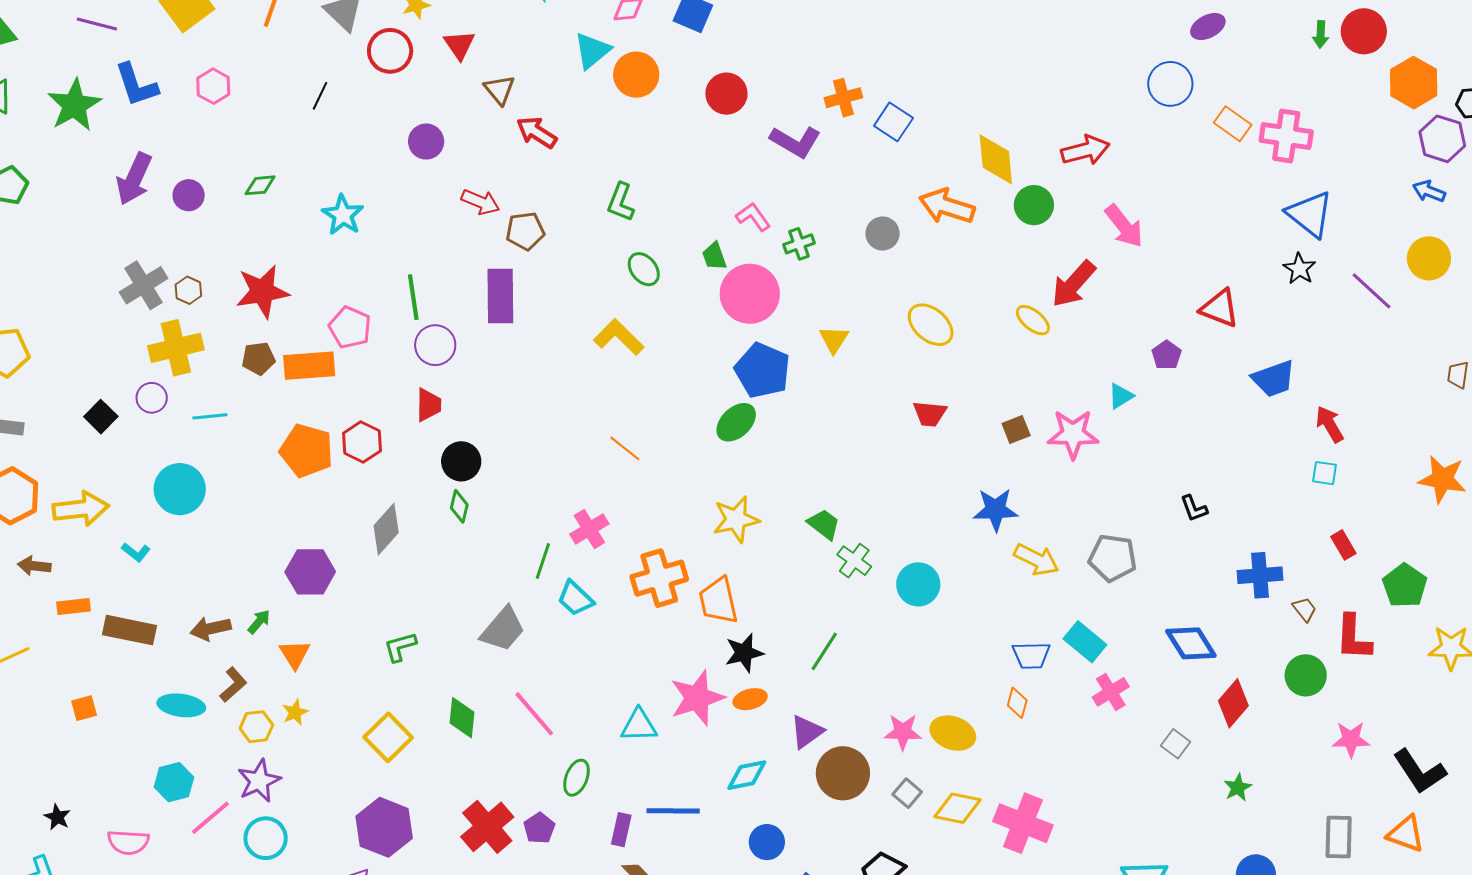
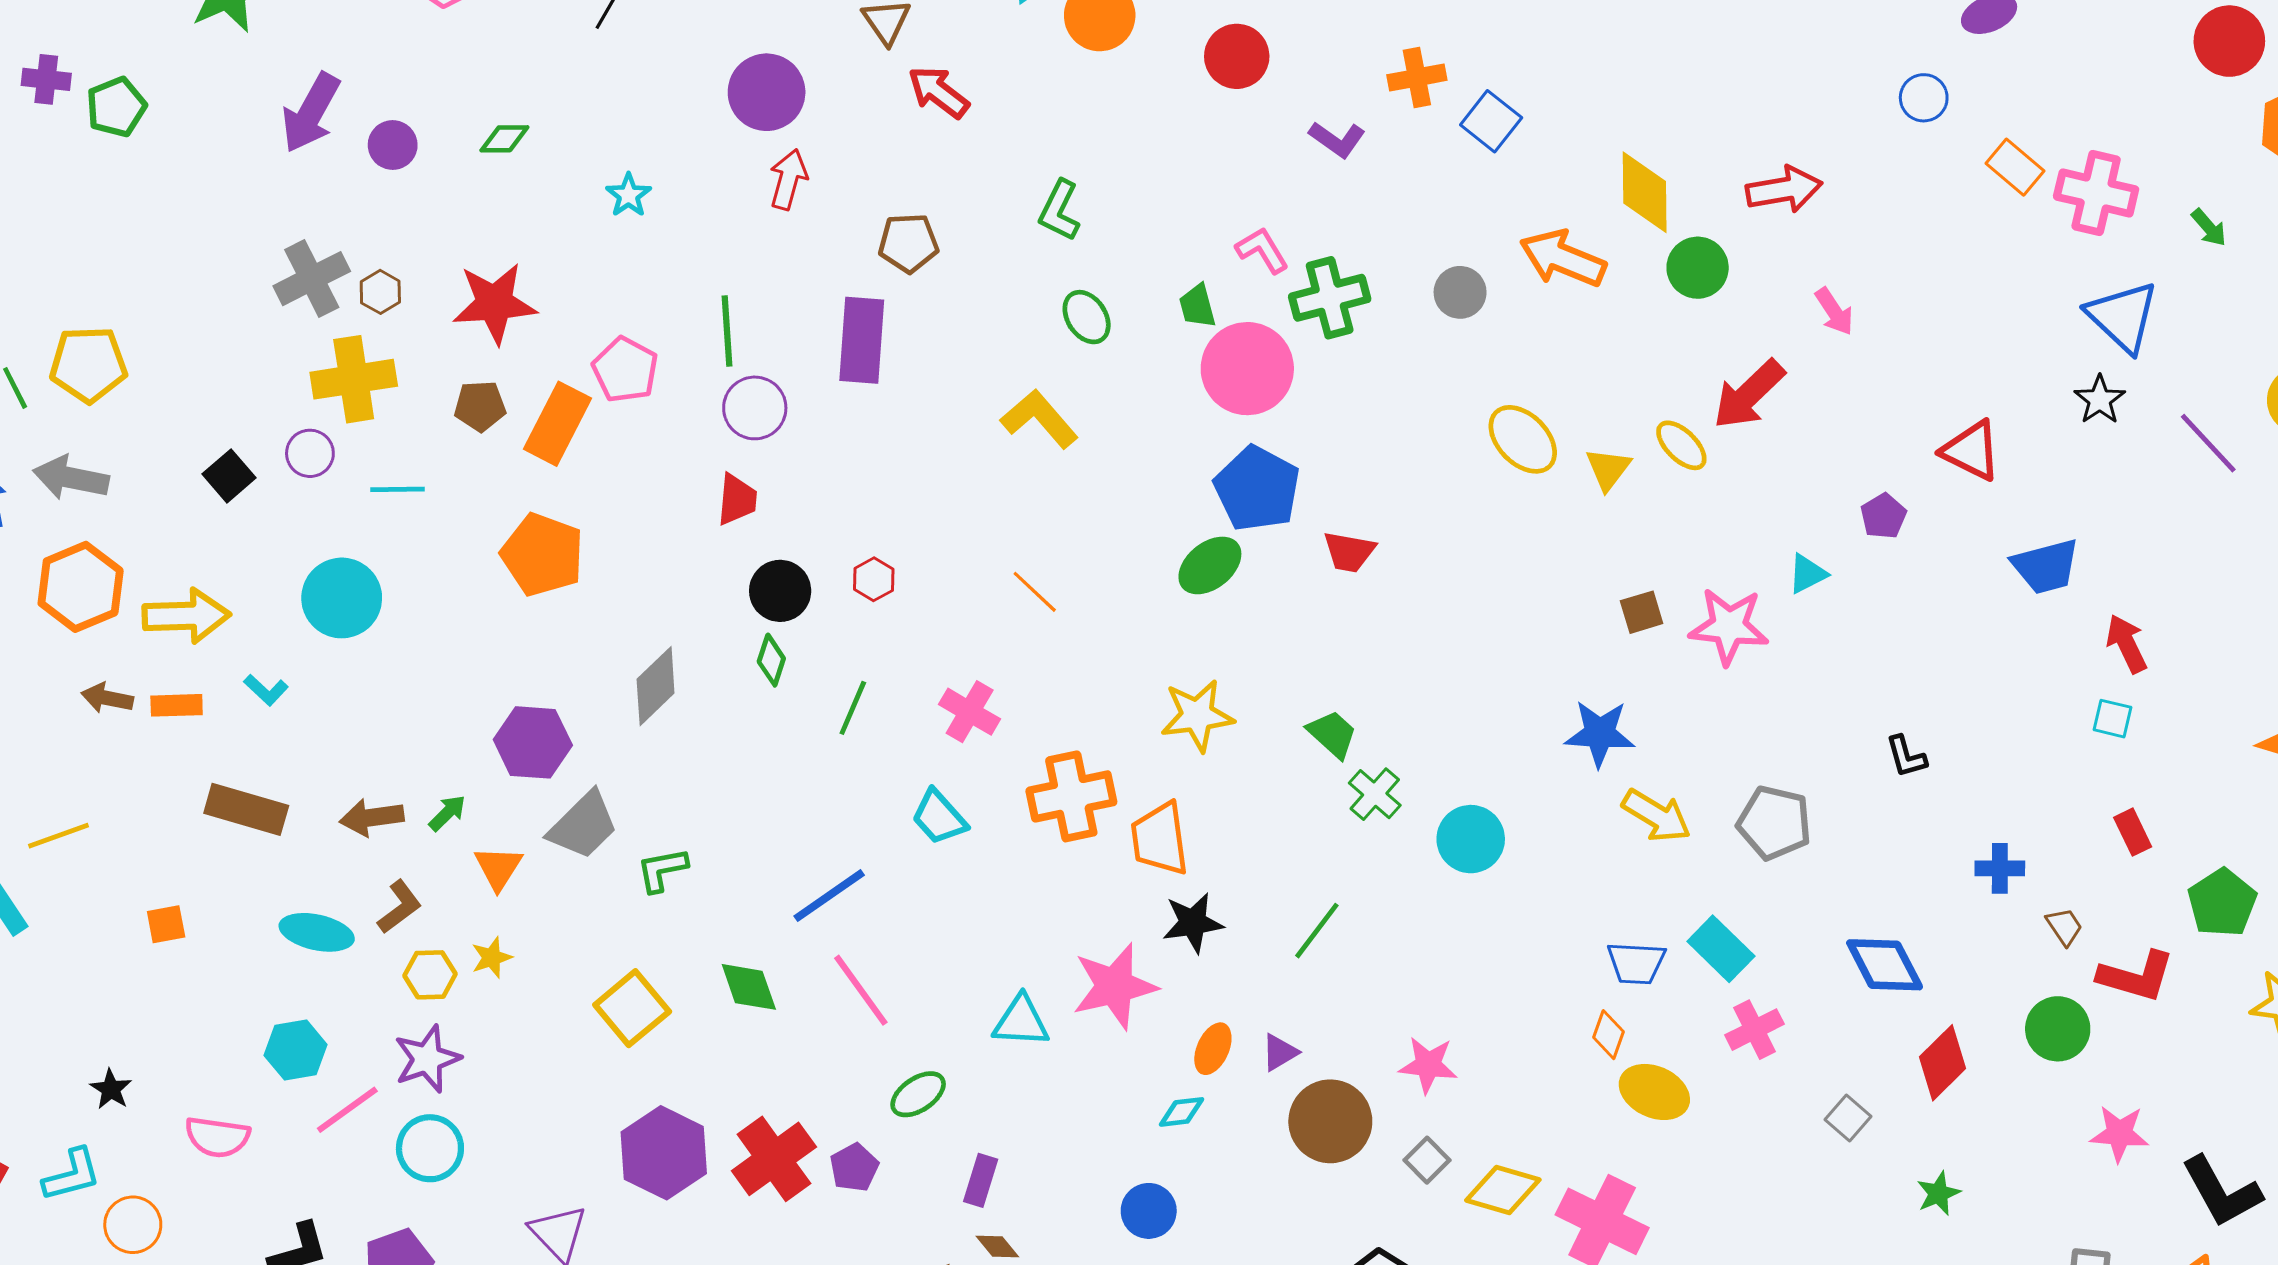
green arrow: (1321, 34) -> (2209, 228), moved, turned -48
blue circle: (1170, 84) -> (1924, 98), size x0.7
purple circle: (426, 142) -> (767, 92), size x1.4
purple L-shape: (795, 142) -> (1337, 139), size x0.7
red arrow: (481, 202) -> (788, 179), moved, turned -102
cyan star: (343, 215) -> (629, 195), size x0.7
pink arrow: (1124, 226) -> (1834, 311), size x0.7
green cross: (799, 244) -> (1330, 298), size x1.6
yellow triangle: (834, 339) -> (1608, 469), moved
orange rectangle: (309, 366) -> (557, 424), turned -63
red trapezoid: (930, 414) -> (1349, 552), moved
red hexagon: (362, 442) -> (874, 579), moved, size x0.7
pink cross: (589, 529) -> (970, 712), turned -33
green line: (543, 561) -> (853, 708), moved
blue cross: (1260, 575) -> (2000, 868), size x0.7
orange rectangle: (73, 607) -> (177, 705), moved
gray trapezoid: (503, 629) -> (583, 825), moved
red L-shape: (1353, 637) -> (2136, 976), turned -81
orange ellipse: (750, 699) -> (1213, 1049), moved, turned -56
green diamond: (462, 718) -> (749, 987), turned -30
purple triangle: (807, 732) -> (1280, 1052), size x0.7
yellow ellipse: (953, 733) -> (1654, 1092), moved
cyan diamond: (747, 775) -> (1182, 1112), size x0.7
green ellipse: (576, 778) -> (918, 1094), turned 30
blue line: (673, 811) -> (829, 896), moved, turned -40
purple hexagon: (384, 827) -> (664, 1153), moved
blue circle: (767, 842) -> (1149, 1211), moved

